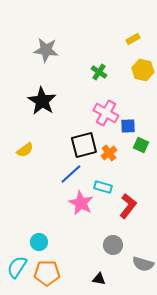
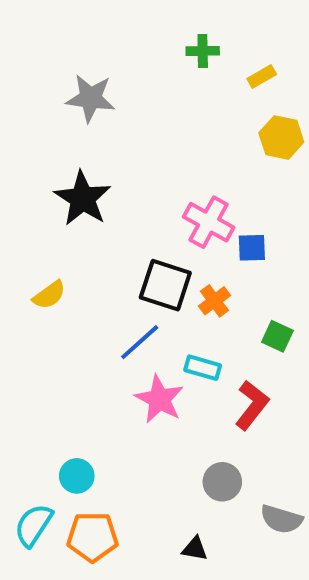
green cross: (99, 72) -> (203, 51), moved, turned -35
black square: (84, 145) -> (165, 285), turned 32
green square: (141, 145) -> (277, 336), moved

